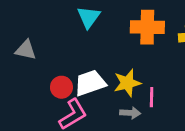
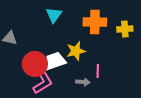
yellow star: (127, 83) -> (76, 51), moved
red circle: (61, 87) -> (35, 64), size x1.6

